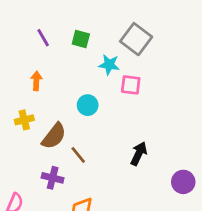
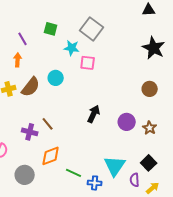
purple line: (43, 38) -> (23, 39), moved
brown semicircle: (54, 136) -> (31, 87), moved
brown line: (78, 155) -> (48, 124), moved
purple circle: (183, 182) -> (127, 122), moved

